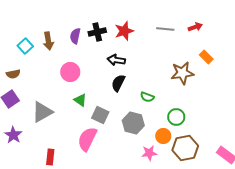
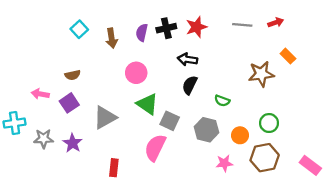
cyan square: (25, 46) -> (79, 29), moved
green triangle: (80, 100) -> (147, 104), size x1.5
green circle: (176, 117) -> (269, 123), moved
orange circle: (163, 136) -> (240, 135), moved

